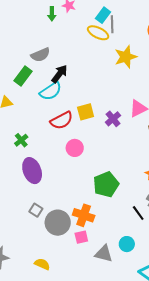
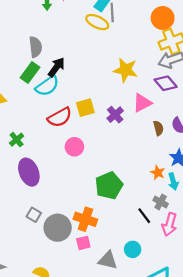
gray semicircle: (40, 55) -> (35, 47), turned -72
yellow star: (126, 57) -> (126, 70), moved, turned 30
green rectangle: (23, 76) -> (30, 72), moved

